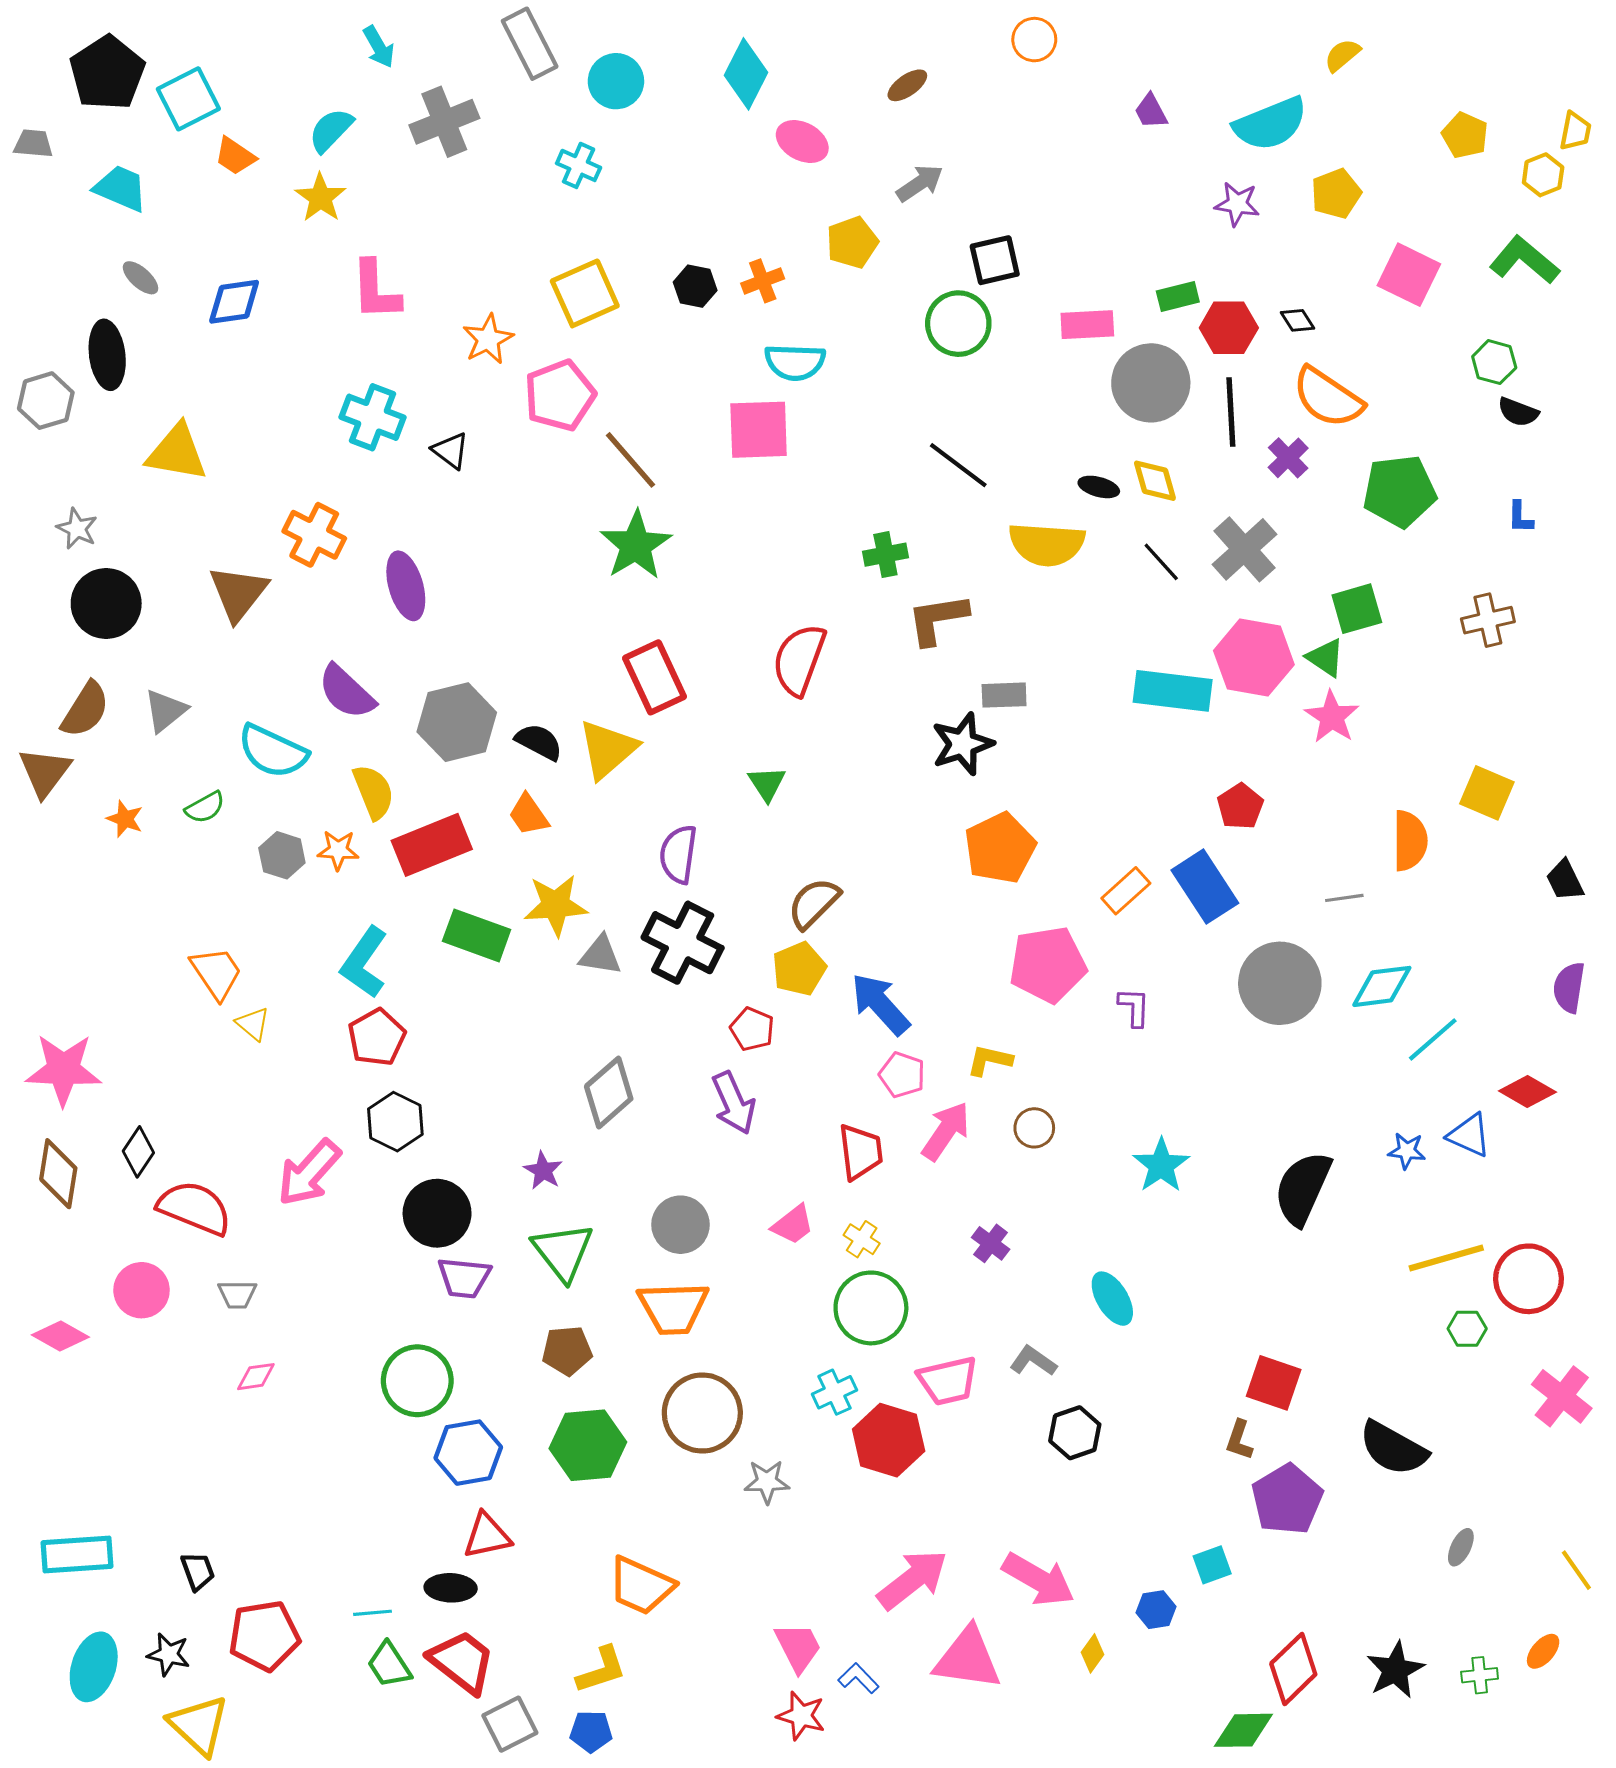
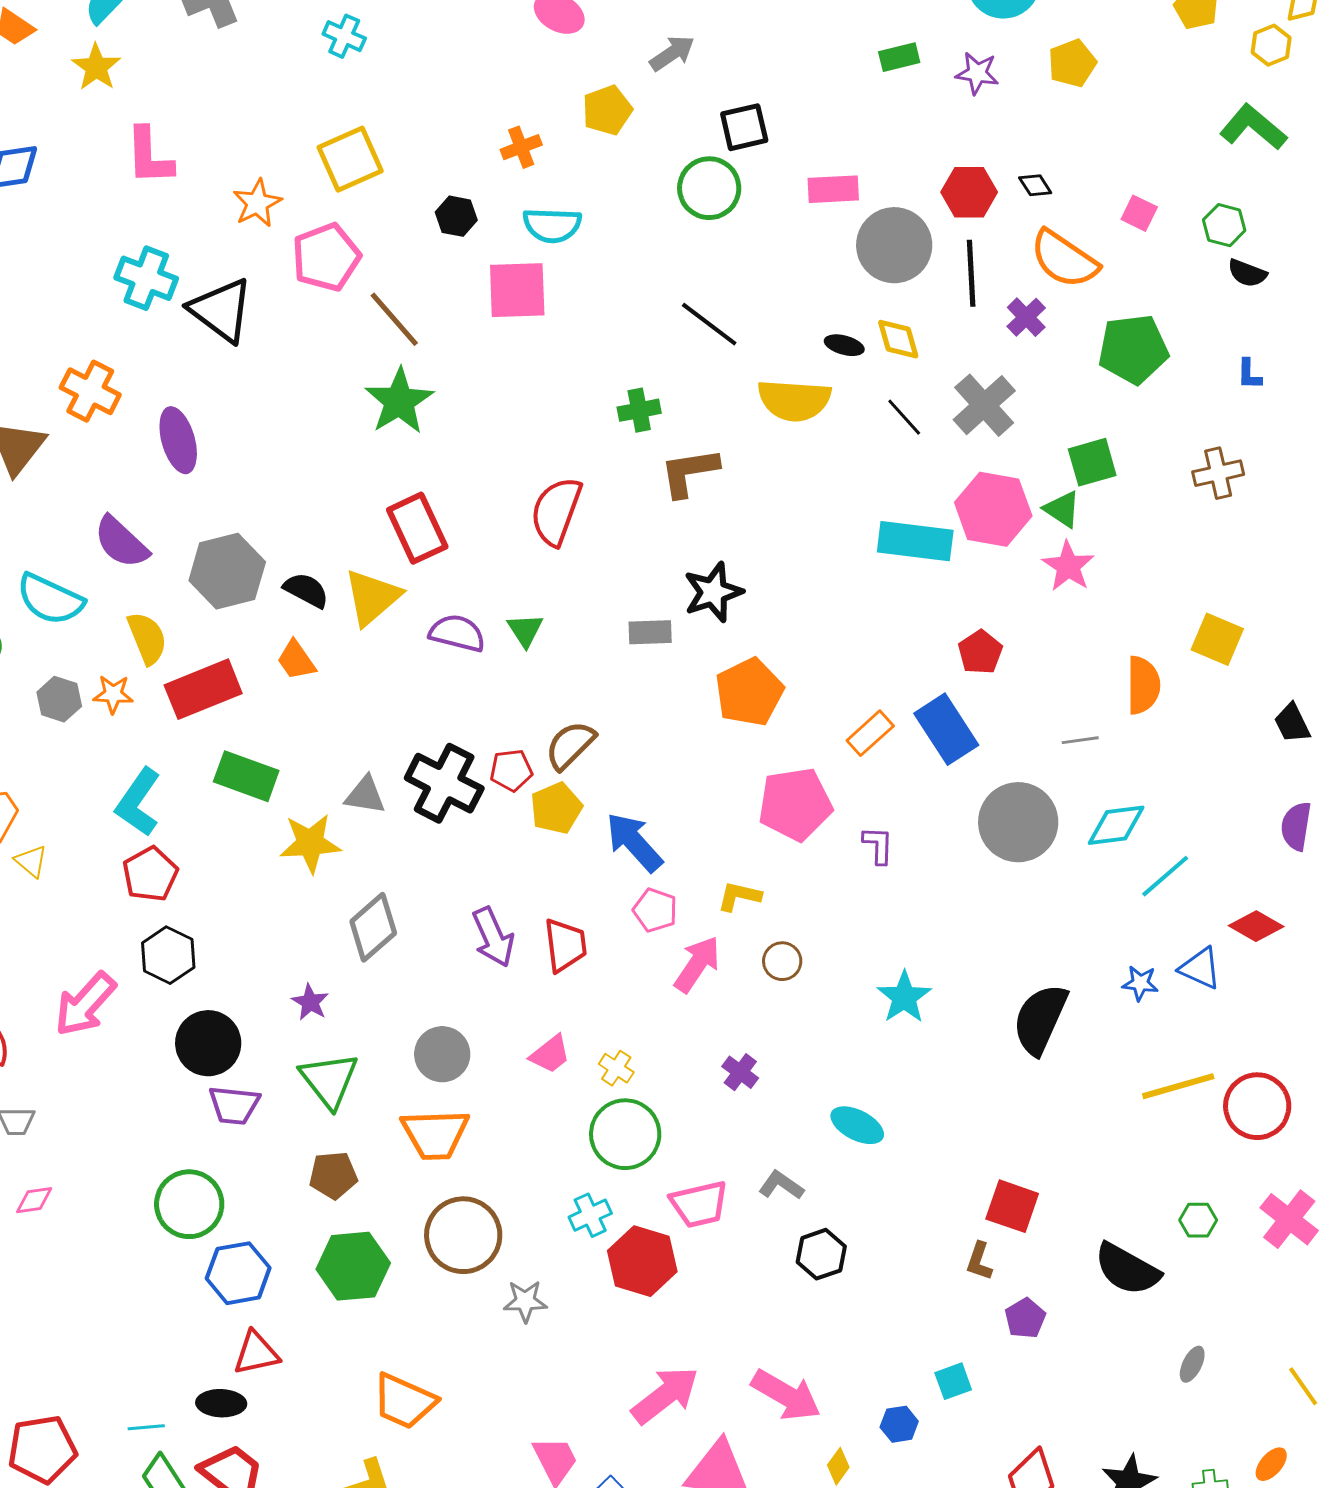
pink square: (1409, 275) -> (1139, 213), moved, size x0.6
black hexagon: (695, 286) -> (456, 216), moved
green rectangle: (1178, 297) -> (899, 57), moved
black triangle: (451, 451) -> (221, 310), size x1.8
gray rectangle: (1004, 695) -> (650, 632), moved
purple semicircle: (678, 854) -> (457, 633), moved, turned 96
yellow star: (556, 905) -> (310, 843), moved
red pentagon: (752, 1029) -> (511, 770), moved, turned -30
red trapezoid: (860, 1152) -> (565, 945), moved
cyan ellipse: (1112, 1299) -> (857, 1125), turned -32
green hexagon: (1467, 1329) -> (1198, 1220), moved
purple pentagon: (1287, 1499) -> (1025, 1318), size x0.6

